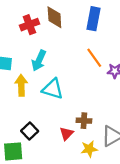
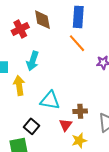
orange line: (94, 58) -> (77, 43), moved
cyan triangle: (53, 89) -> (50, 100), moved
yellow star: (89, 149) -> (79, 140), moved

